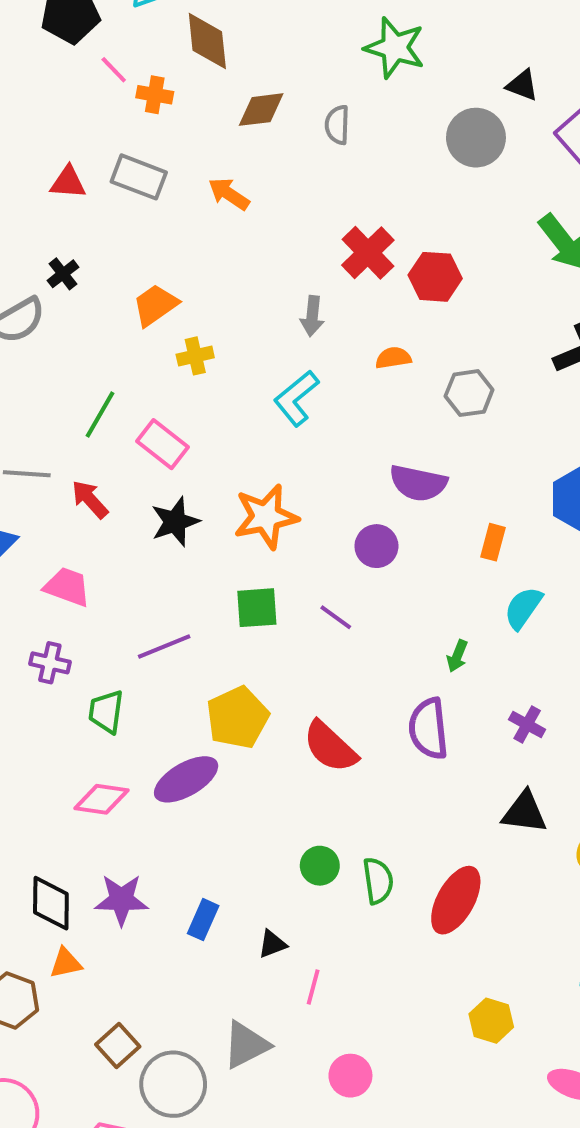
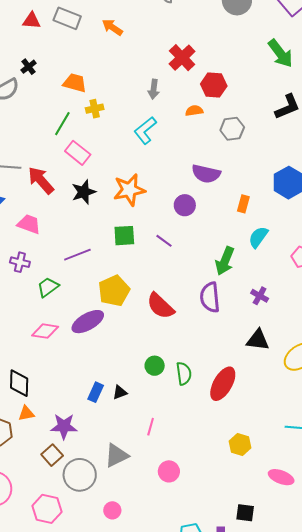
red hexagon: (435, 277) -> (214, 85), moved
orange trapezoid: (155, 305) -> (75, 83), turned 50
green line: (100, 415) -> (62, 124), moved
red arrow: (90, 499) -> (41, 180), size x1.4
green arrow: (457, 656) -> (225, 261), size x1.8
green trapezoid: (106, 712) -> (48, 287), turned 45
purple star: (121, 900) -> (64, 426), moved
black triangle: (272, 944) -> (120, 392), moved

